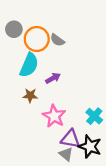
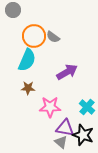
gray circle: (14, 29) -> (13, 10), moved
purple arrow: (53, 78) -> (67, 72), moved, size x1.5
pink star: (54, 116) -> (50, 107), turned -30

